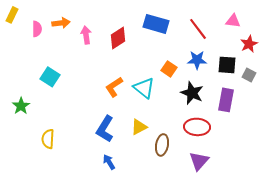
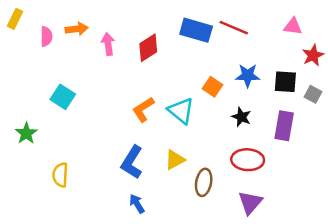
red line: (198, 29) -> (234, 28), moved, turned -30
black star: (192, 93) -> (241, 117), size x0.7

